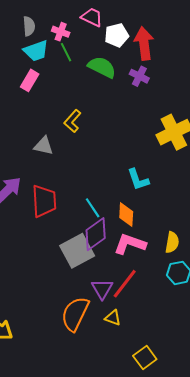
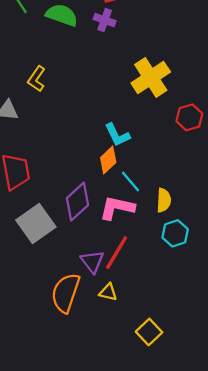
cyan line: (93, 208) -> (130, 181), moved
orange diamond: (126, 215) -> (108, 160), moved, turned 50
gray square: (77, 251) -> (36, 223), moved

